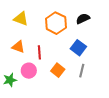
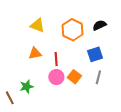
orange triangle: (18, 47) -> (35, 53), turned -32
blue square: (78, 48) -> (95, 54), turned 35
pink circle: (29, 71) -> (56, 77), moved

